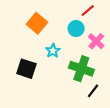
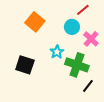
cyan star: (53, 51) -> (57, 52), moved

